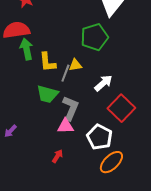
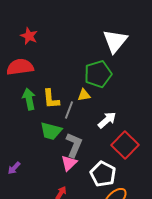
green arrow: (26, 49) -> (29, 99), moved
yellow triangle: (75, 65) -> (84, 95), moved
pink triangle: (65, 126) -> (69, 163), turned -42

